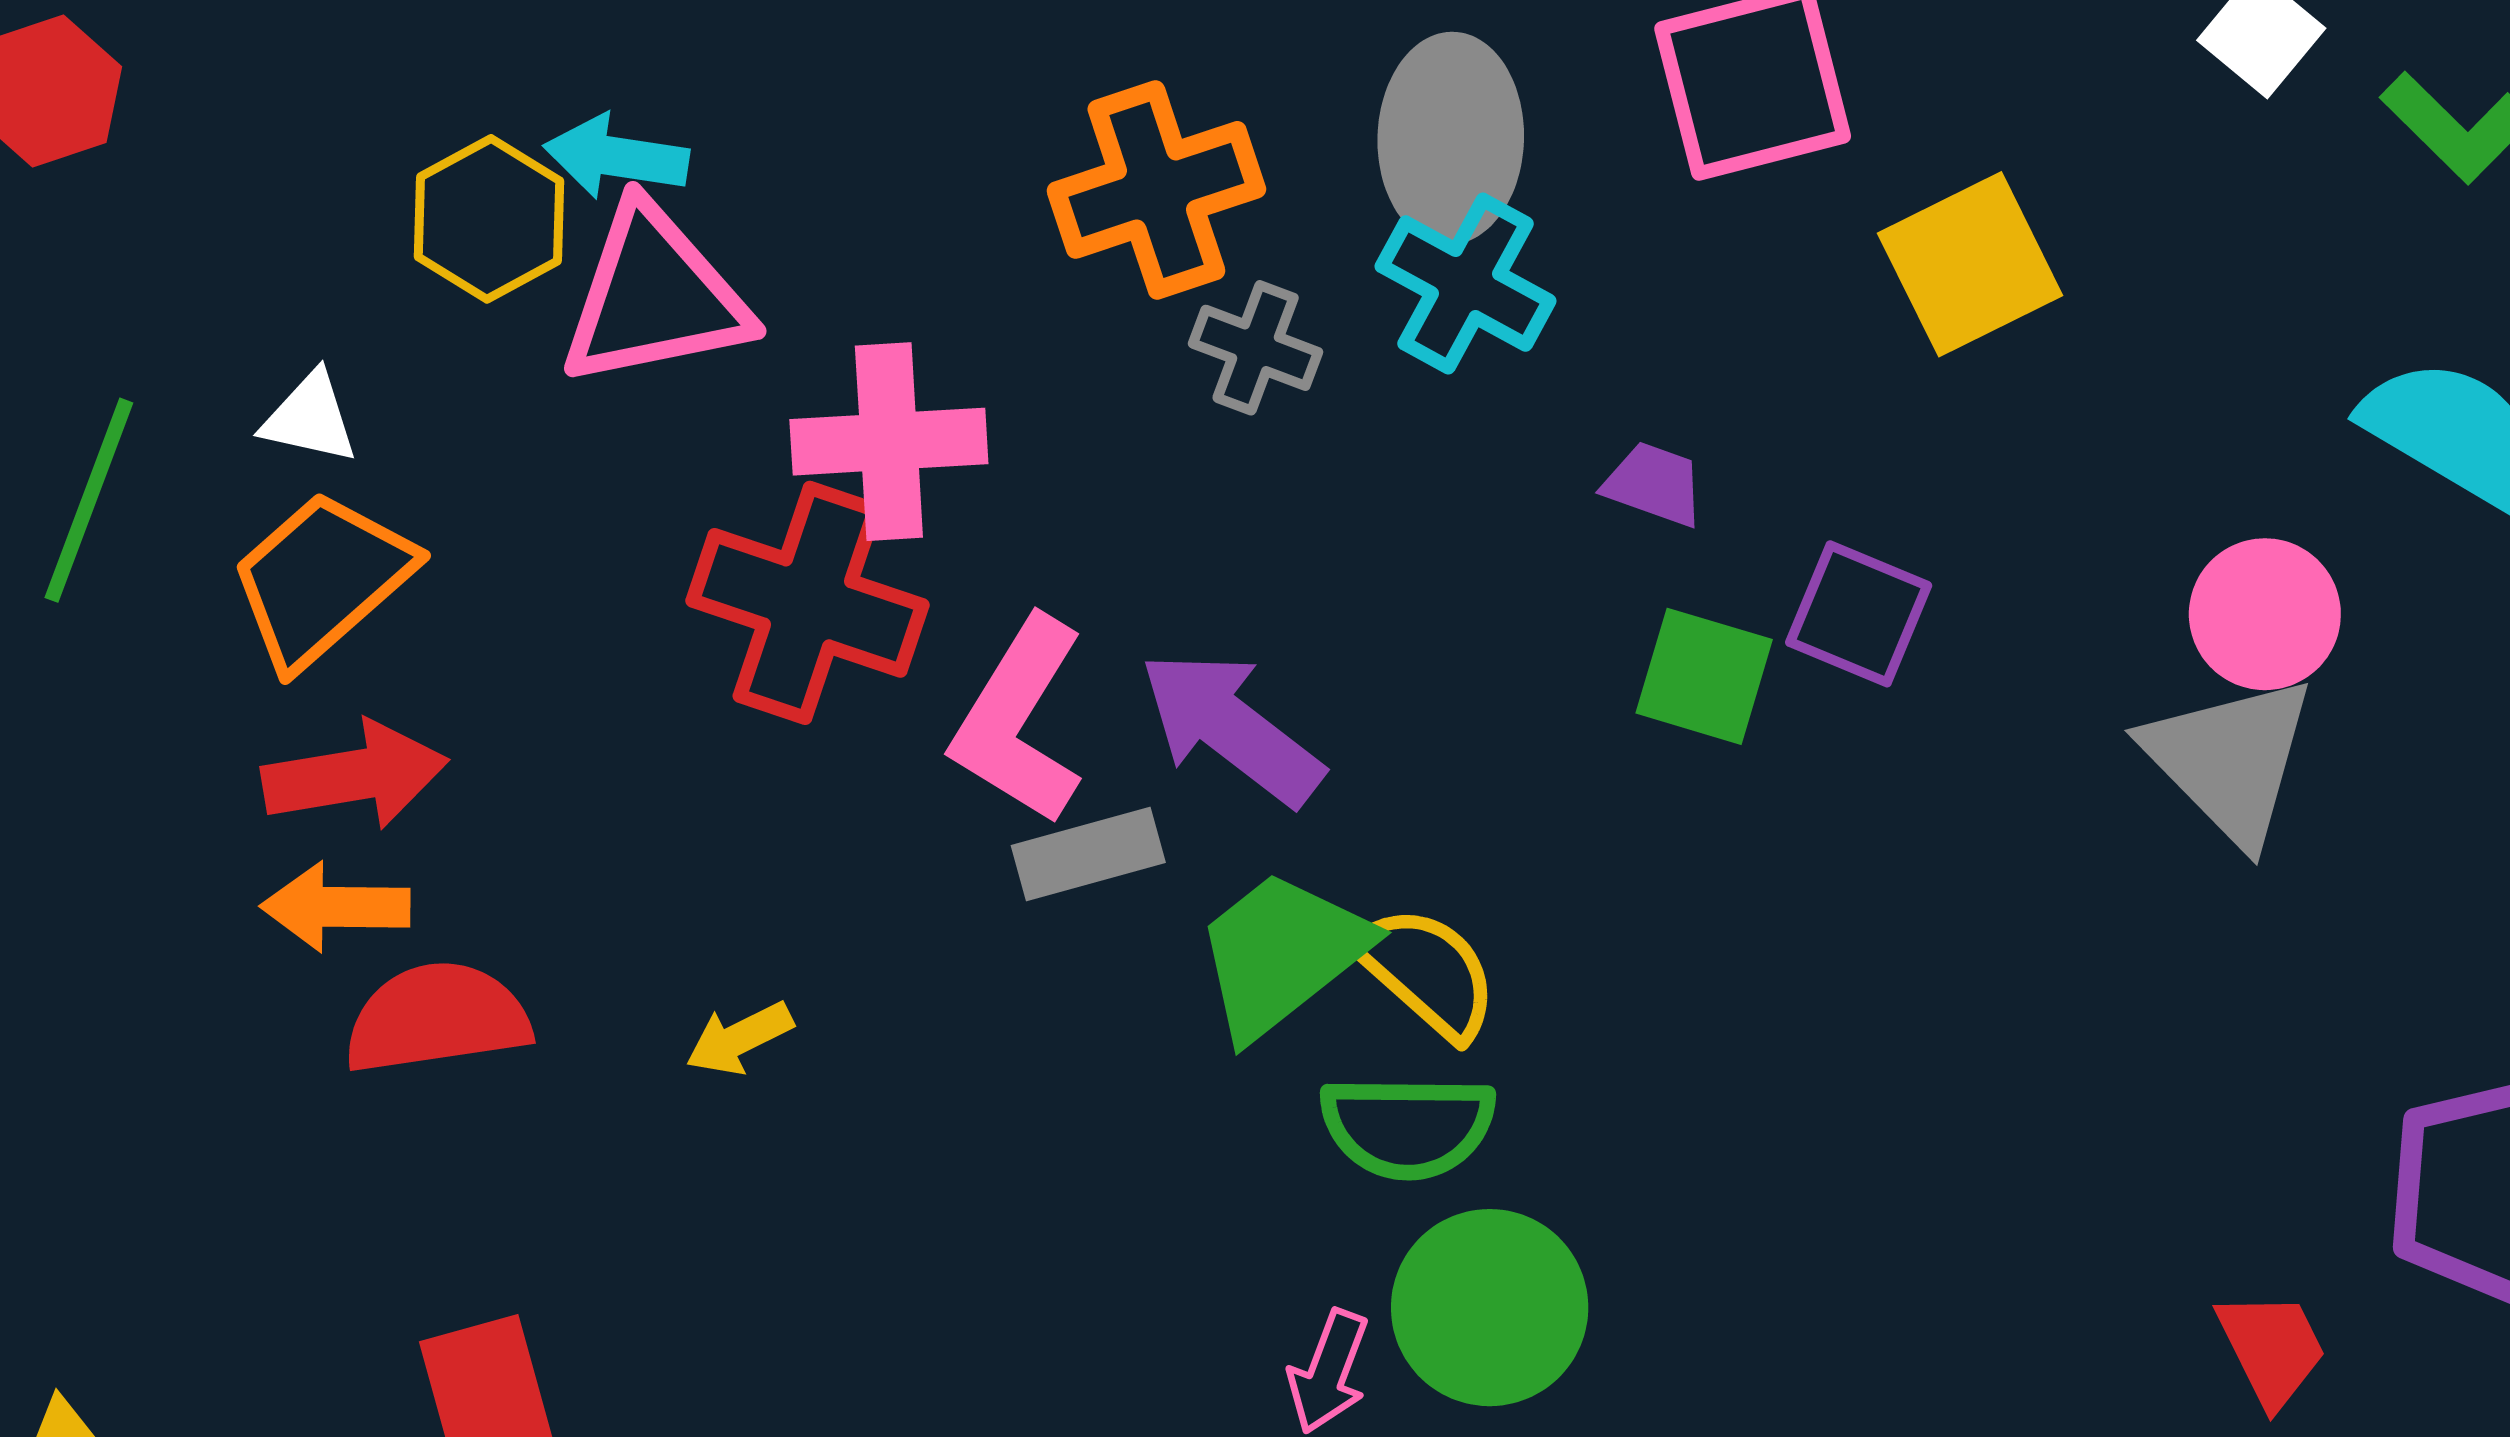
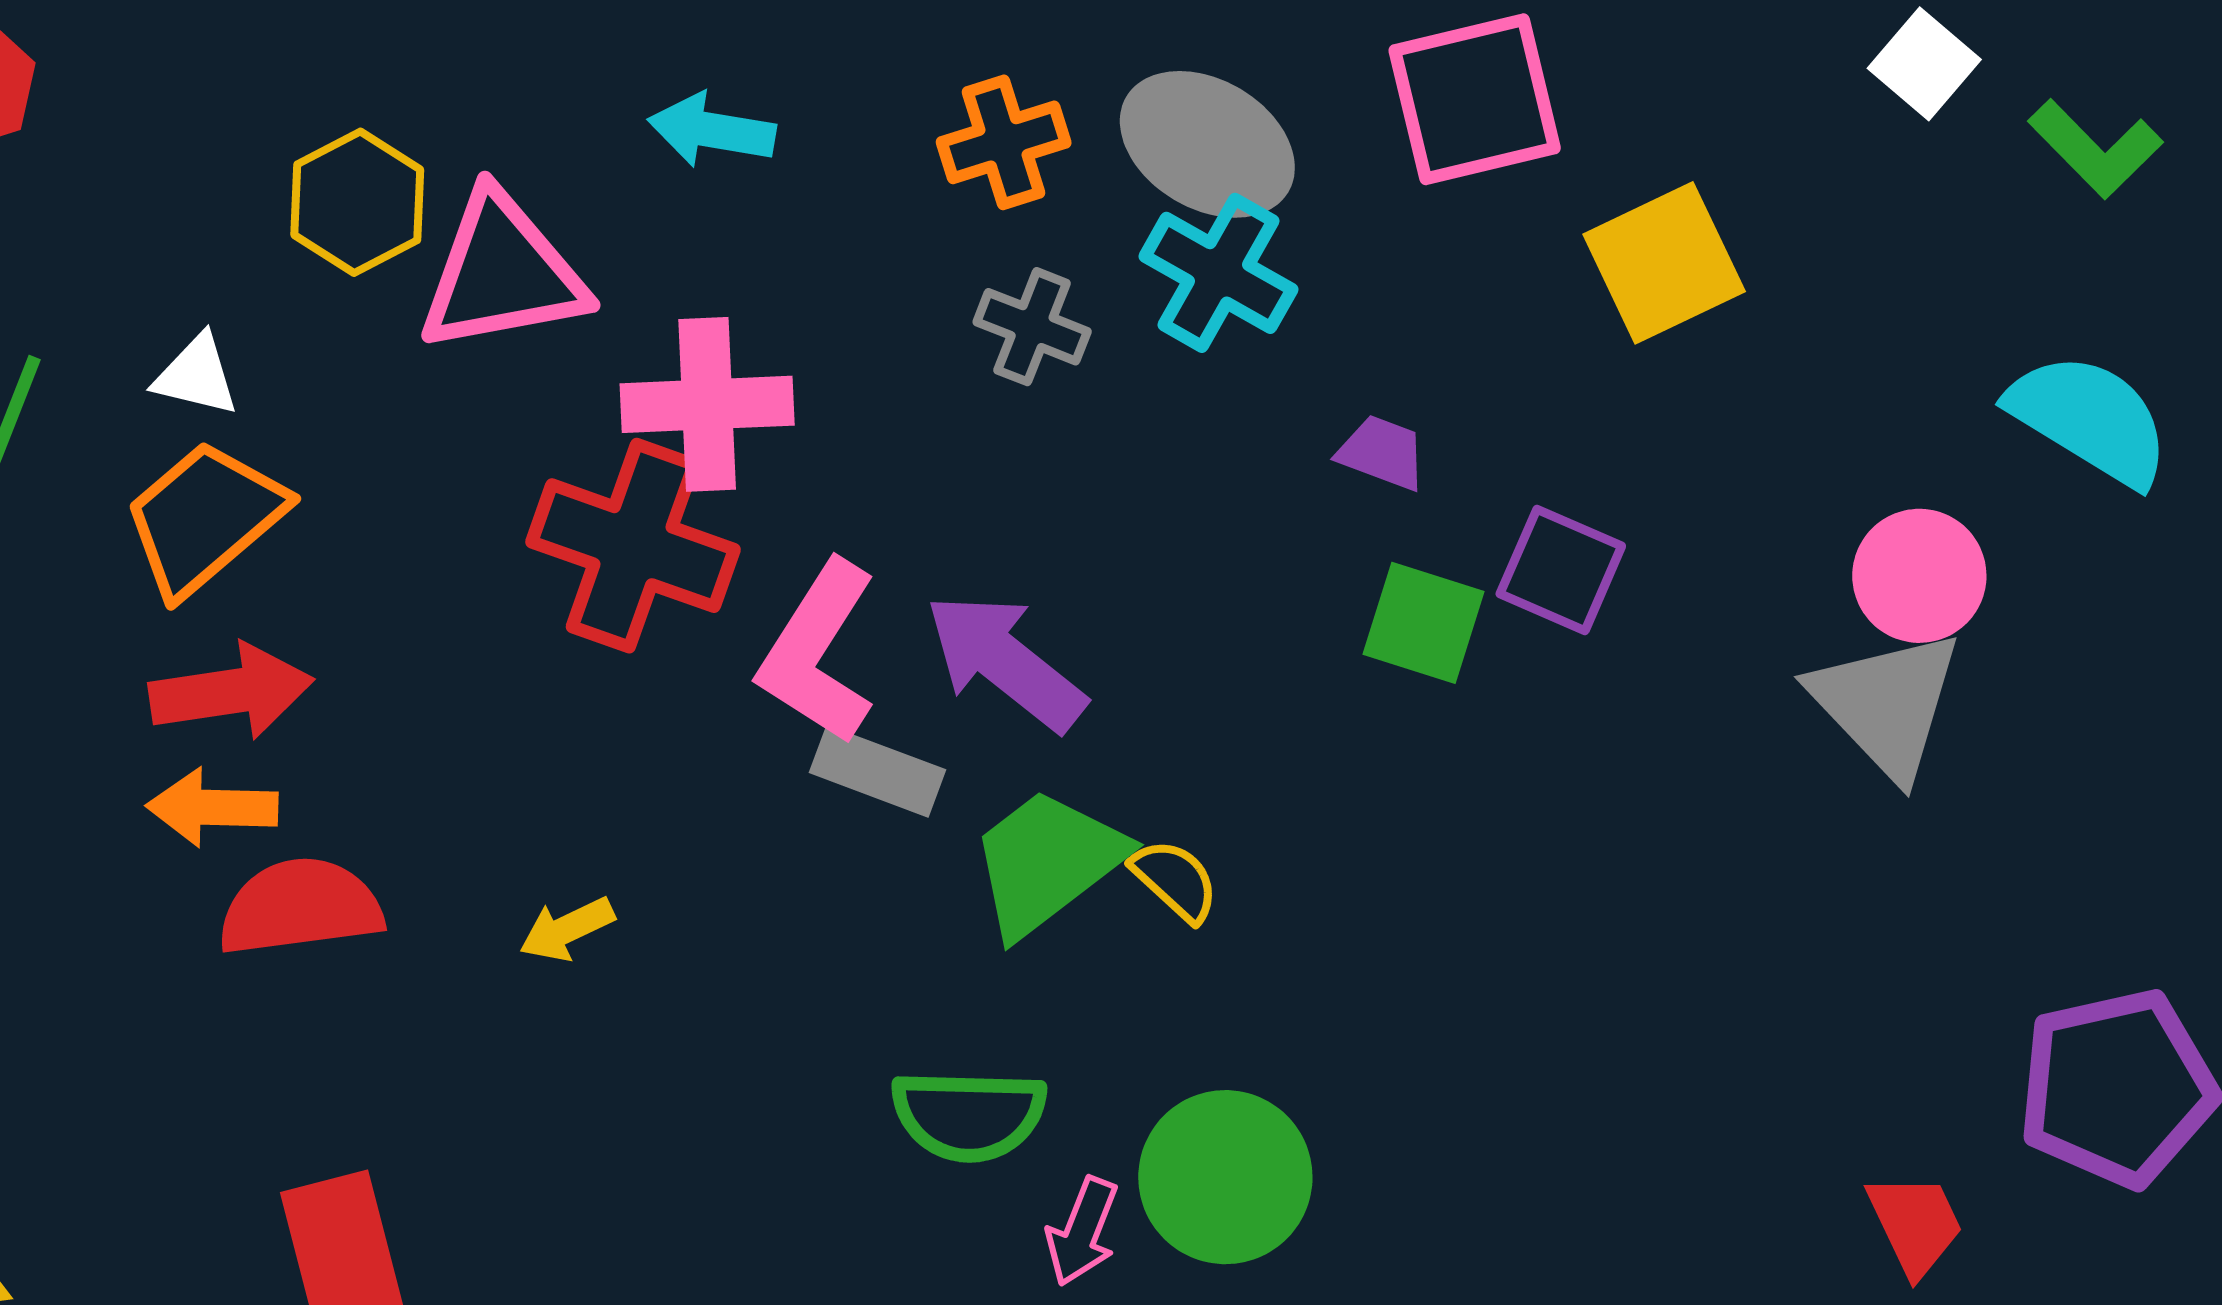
gray ellipse: (1451, 138) -> (1207, 144), turned -62
cyan arrow: (616, 157) -> (712, 130), moved
orange cross: (1156, 190) -> (1004, 142), moved, size x0.7
gray rectangle: (1088, 854) -> (877, 771), turned 35
yellow semicircle: (1427, 972) -> (1175, 880), size x0.7
green semicircle: (1408, 1126) -> (969, 1115), moved

